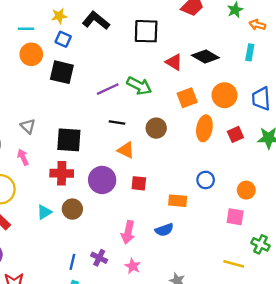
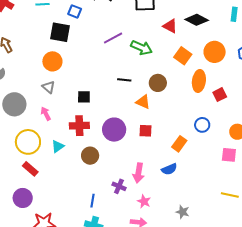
orange circle: (31, 54) -> (52, 61), moved
black square: (62, 72) -> (60, 32), moved
purple line: (108, 89) -> (113, 38), moved
orange square: (187, 98) -> (183, 56), turned -30
red square: (235, 134) -> (220, 95), moved
black square: (69, 140) -> (84, 97), size x0.6
orange triangle: (126, 150) -> (143, 102), moved
orange rectangle: (178, 201) -> (179, 144), turned -56
cyan triangle: (44, 212) -> (58, 146), moved
purple cross: (99, 258) -> (119, 186), moved

